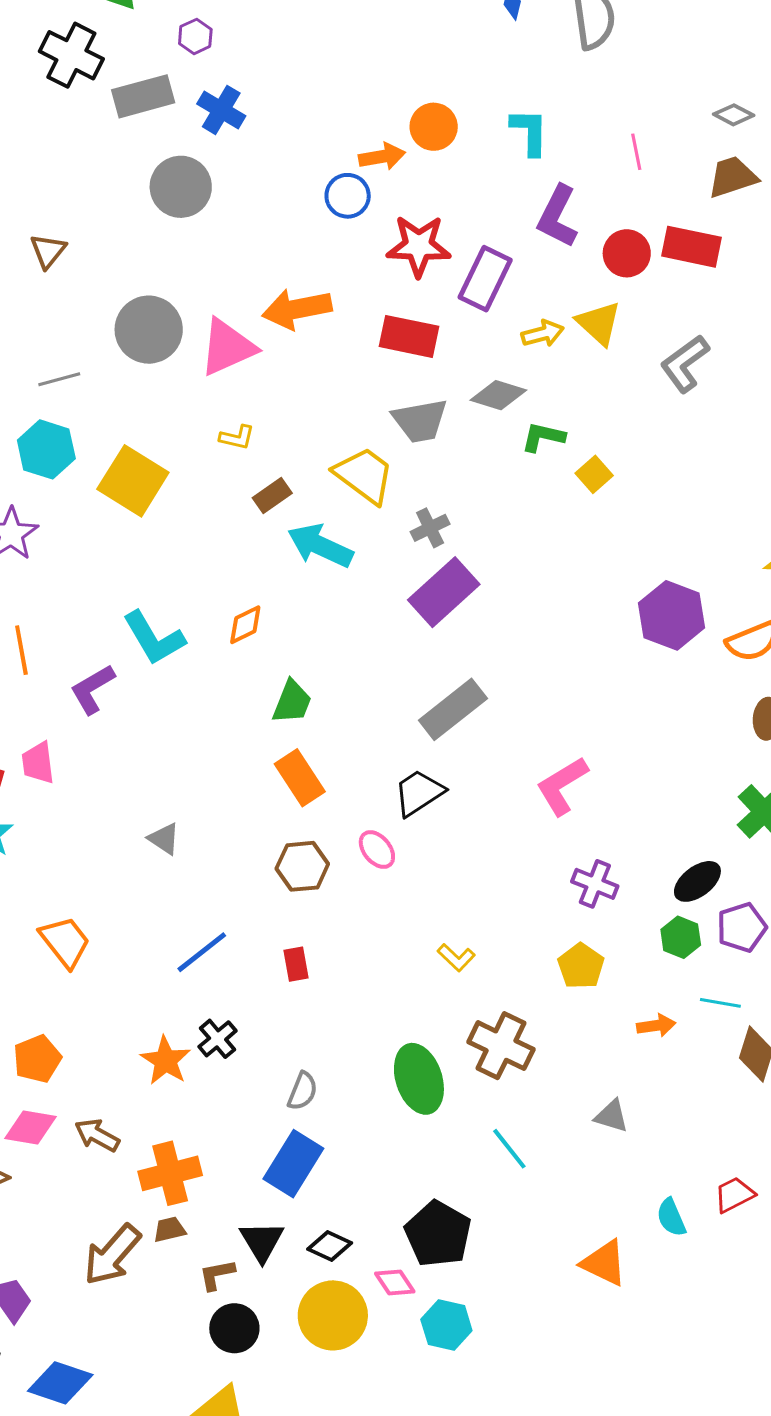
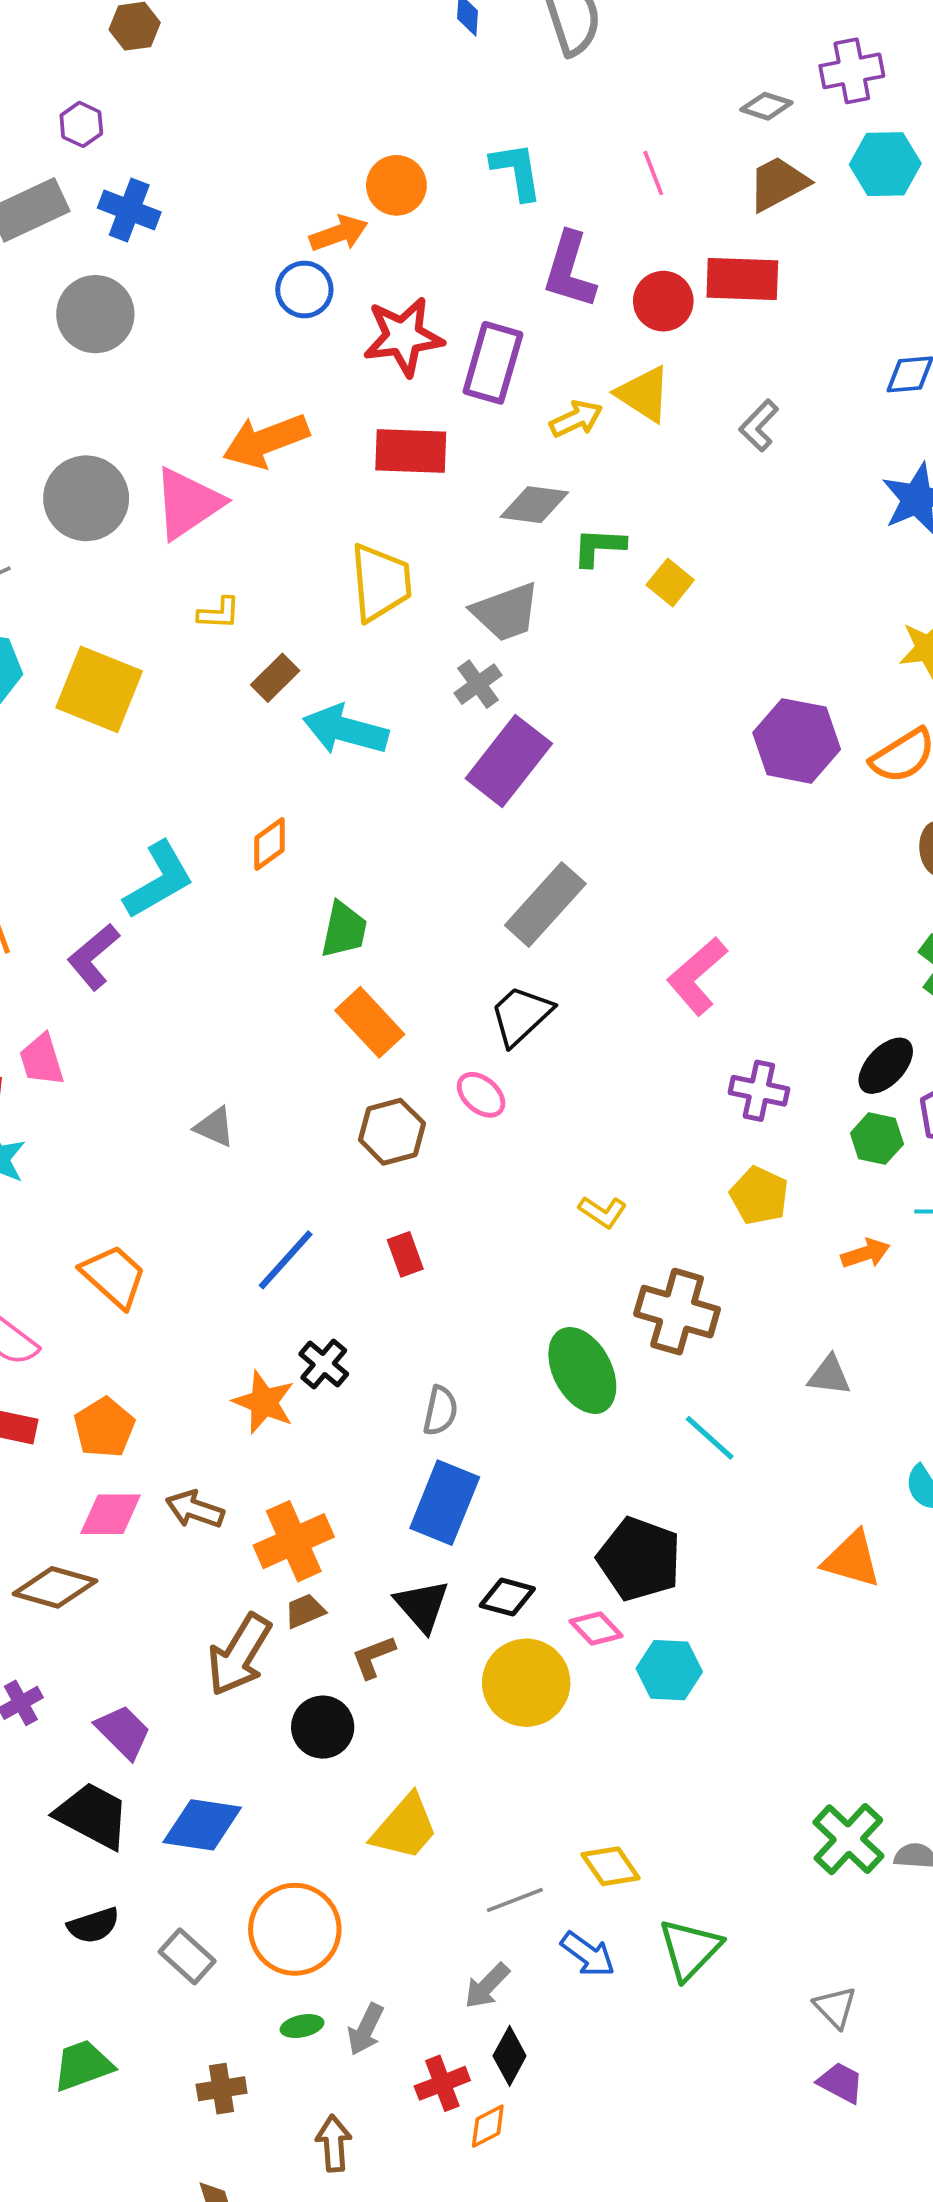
gray L-shape: (685, 364) -> (759, 426), size x0.7
gray trapezoid: (420, 421) -> (506, 612), moved
yellow trapezoid: (364, 475) -> (381, 583), moved, turned 58
cyan L-shape: (154, 638) -> (159, 880), turned -80
black circle: (234, 1328) -> (323, 1727), moved

